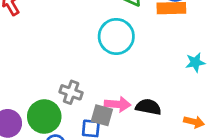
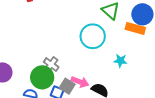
cyan star: (195, 62) -> (120, 61), moved
green circle: (44, 117) -> (42, 77), moved

